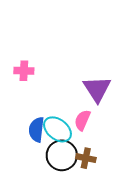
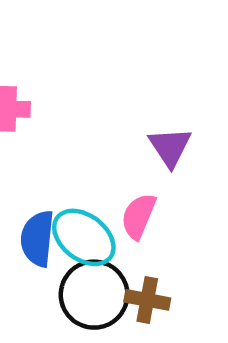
purple triangle: (97, 89) -> (170, 147), size x0.7

